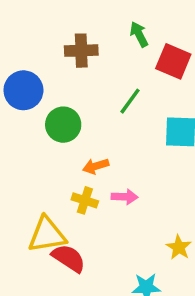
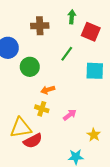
green arrow: (139, 34) -> (72, 17), turned 32
pink arrow: (125, 197) -> (70, 115), moved, turned -40
red semicircle: (69, 258) -> (33, 141), turned 120

